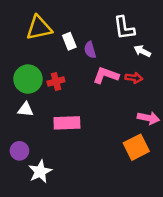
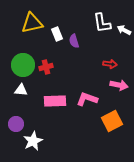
white arrow: (142, 51) -> (124, 30), moved
pink L-shape: (106, 75) -> (87, 99), moved
pink arrow: (148, 118) -> (119, 85), moved

